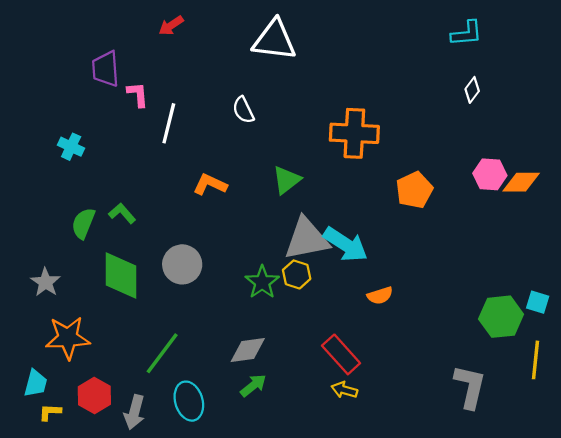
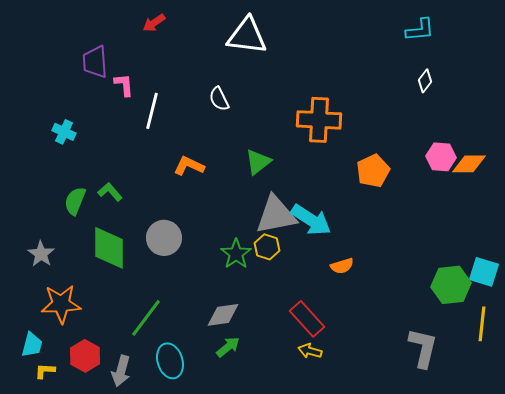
cyan square: (538, 302) -> (484, 272), size x1.4

